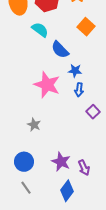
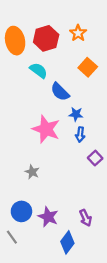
purple star: (61, 162) -> (48, 217), moved
gray line: (26, 188) -> (12, 237), moved

